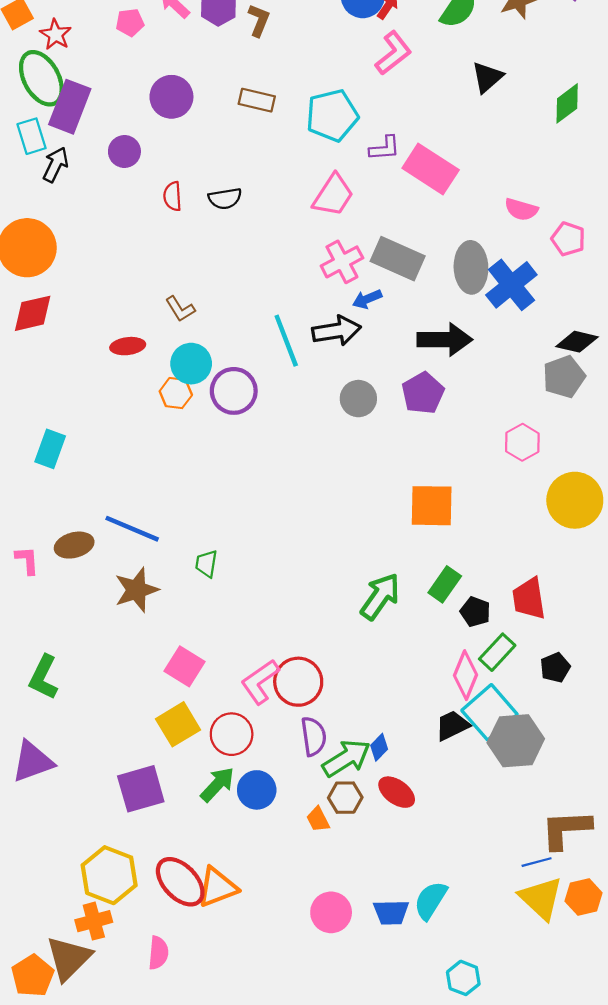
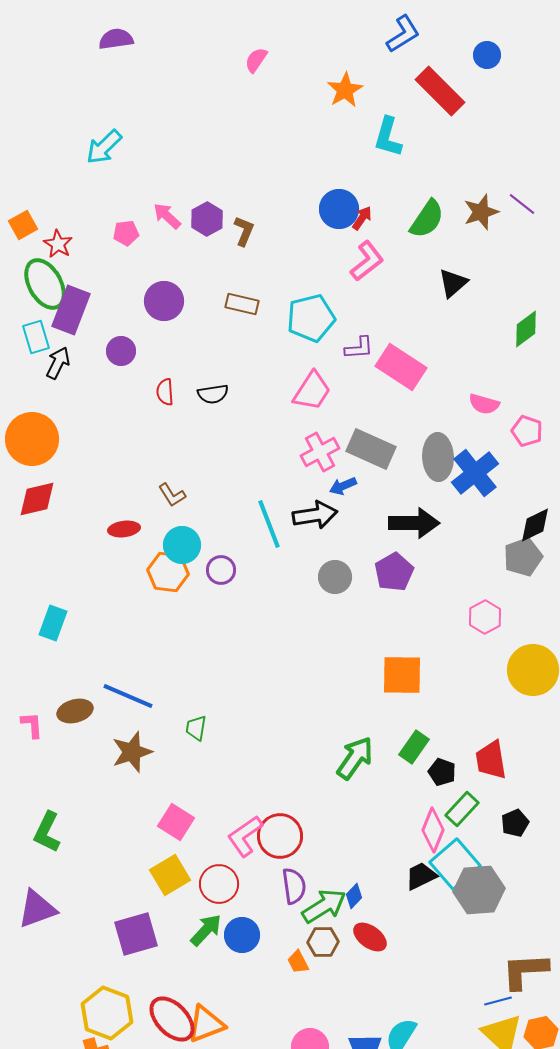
green diamond: (567, 103) -> (526, 329), moved
black diamond: (577, 342) -> (535, 525), turned -39
purple circle: (234, 391) -> (221, 570), size x0.7
orange hexagon: (176, 393) -> (168, 572), size x1.4

